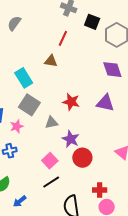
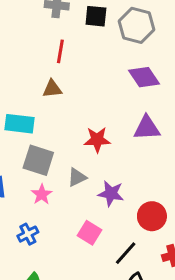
cyan rectangle: (24, 78) -> (19, 124), turned -36
pink star: (17, 126) -> (42, 194), moved
red circle: (82, 158) -> (152, 216), moved
black line: (51, 182) -> (126, 253), moved

